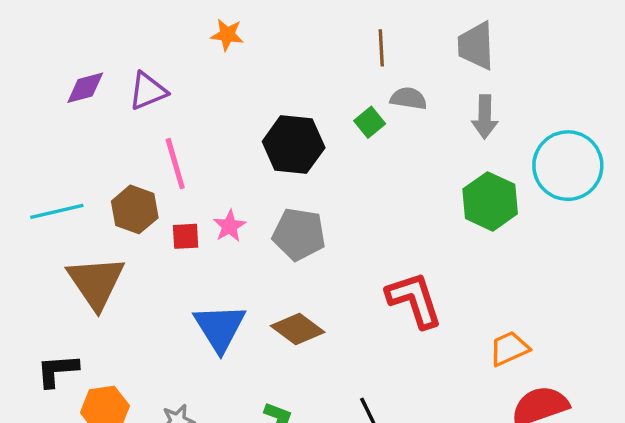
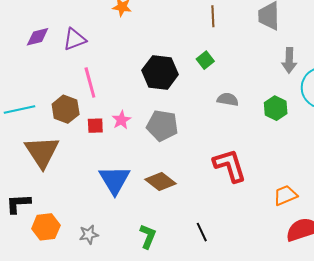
gray semicircle: (409, 98) -> (228, 99), moved
gray arrow: (485, 117) -> (289, 60), moved
green hexagon: (490, 201) -> (276, 108), size x0.7

